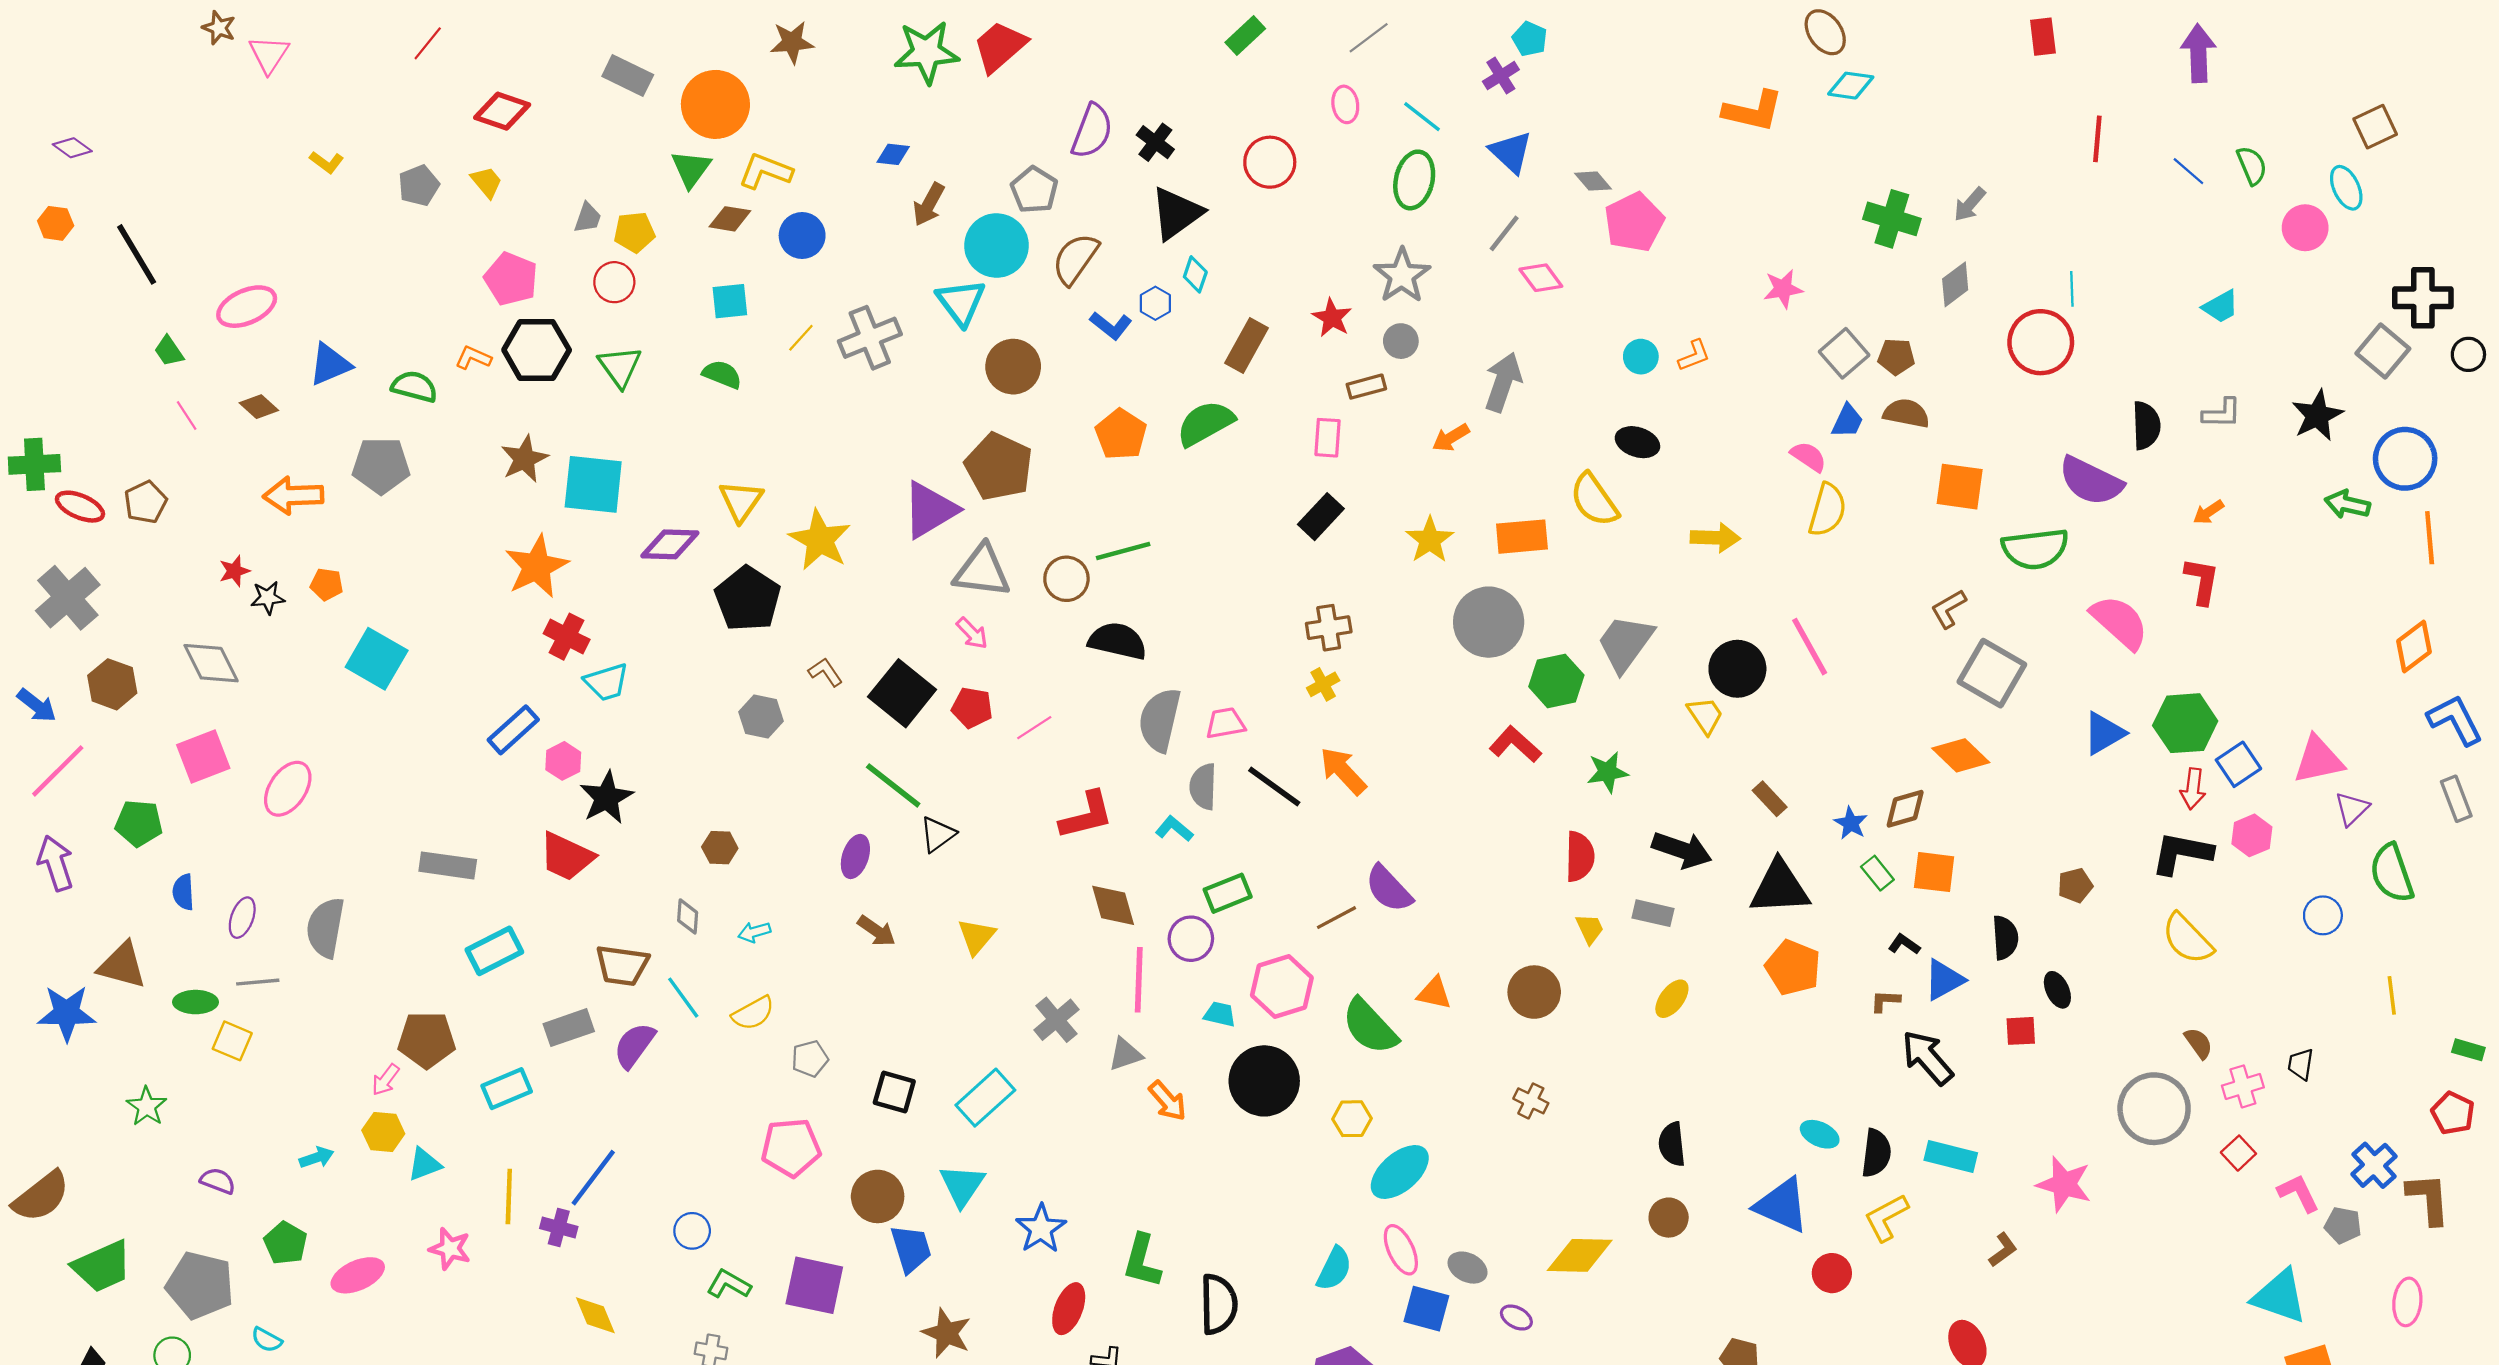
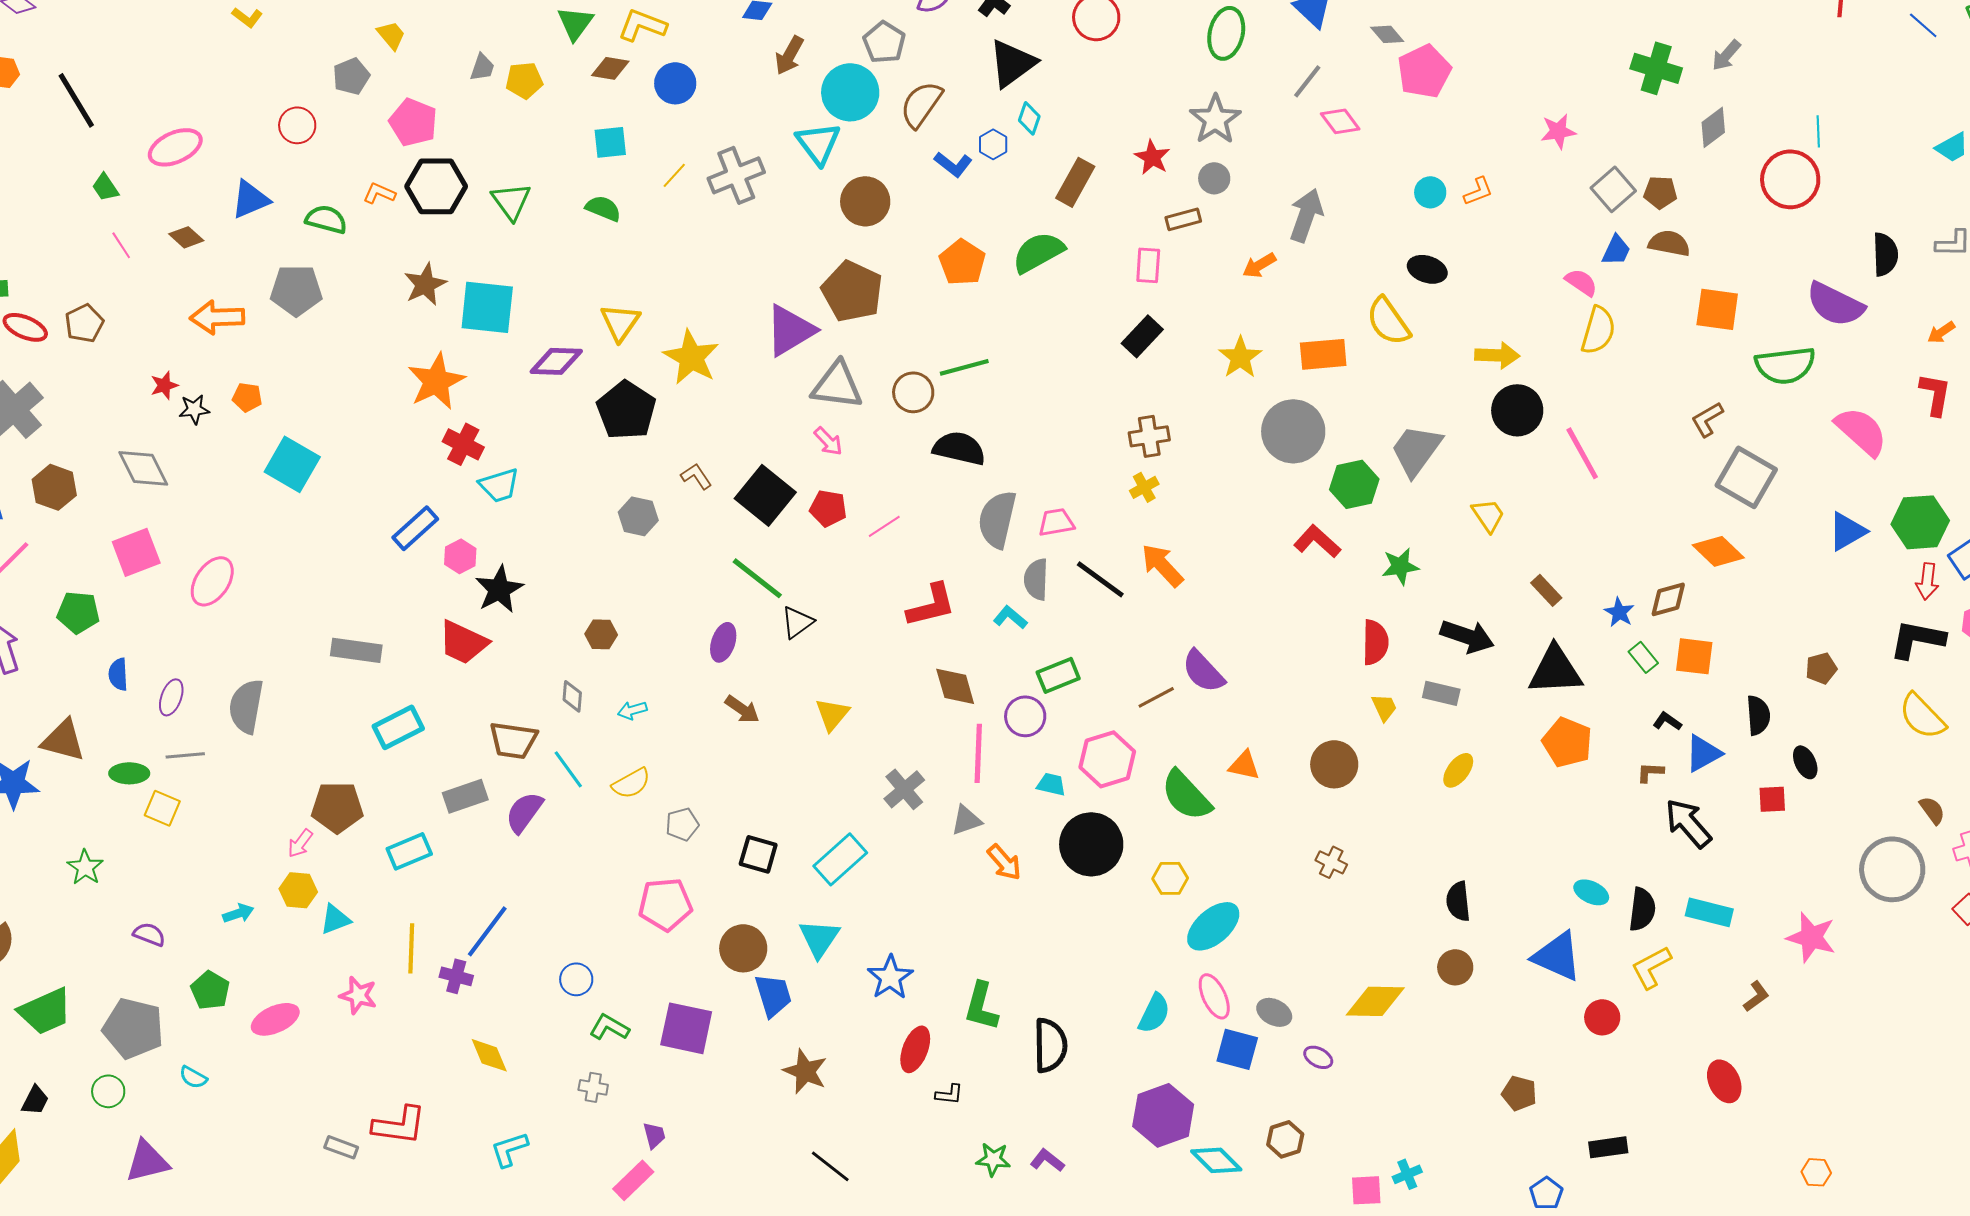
gray pentagon: (419, 186) -> (351, 76), moved
red circle: (614, 282) -> (297, 125), moved
black circle: (1737, 669) -> (1517, 410), moved

